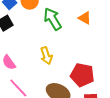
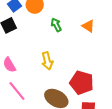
green arrow: (53, 19) -> (56, 25), size x0.6

